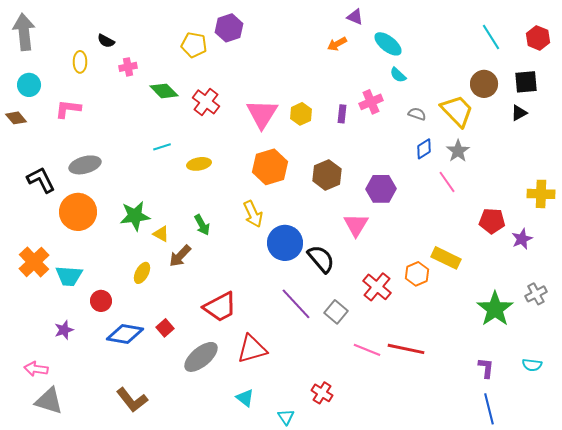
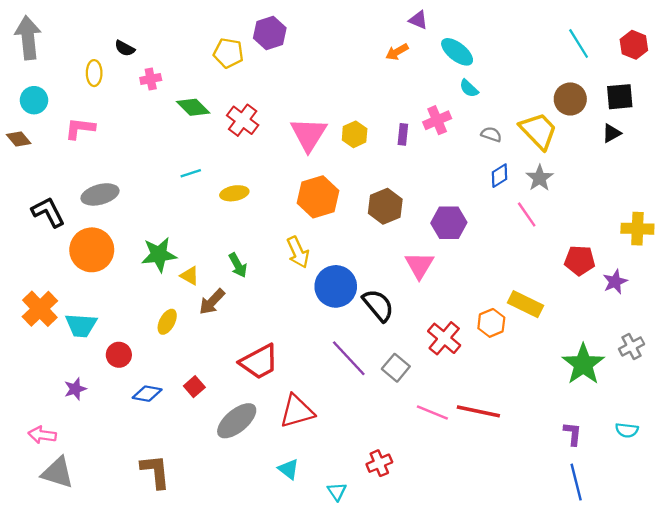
blue diamond: (125, 334) -> (147, 394), size x0.7
red cross: (322, 393) -> (379, 463), turned 35
brown L-shape: (132, 400) -> (155, 471), turned -148

